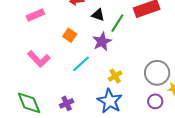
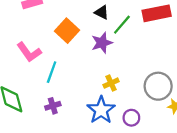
orange square: (70, 35) -> (67, 31), size x1.5
cyan line: (81, 64) -> (52, 72), moved, turned -36
purple circle: (155, 101) -> (131, 118), moved

